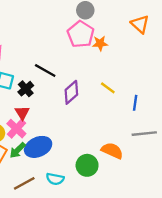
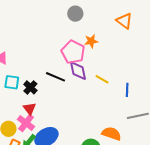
pink pentagon: (81, 34) -> (73, 52), moved
black line: (45, 71) -> (56, 77), moved
purple diamond: (71, 92) -> (78, 71), moved, turned -55

